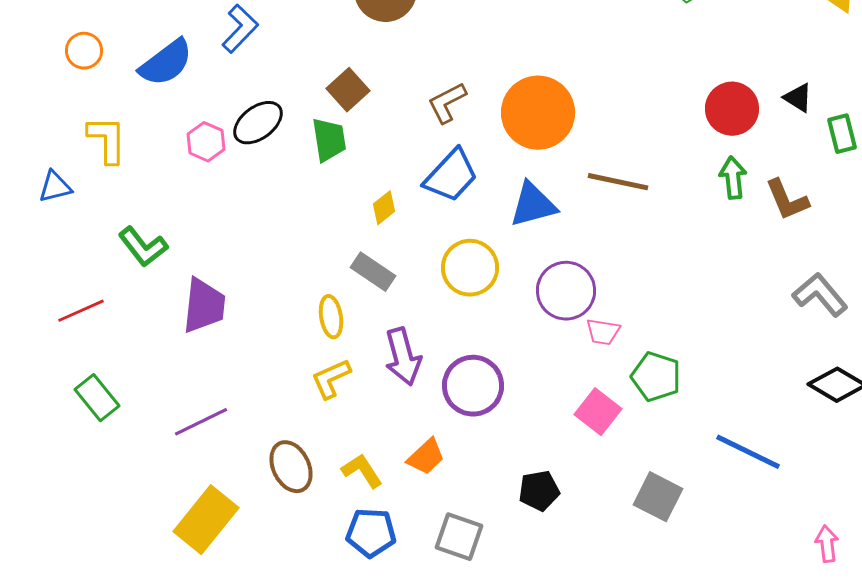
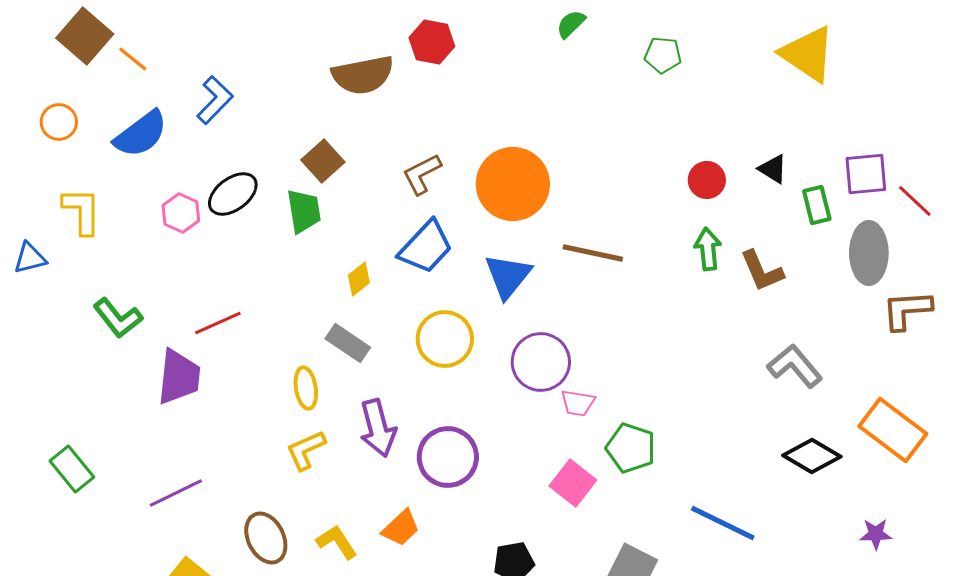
red circle: (732, 109) -> (707, 180), size x0.7
blue triangle: (533, 205) -> (508, 276), turned -36
red line: (81, 311) -> (218, 323), moved

